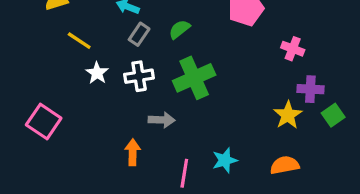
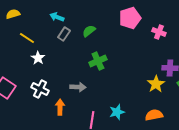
pink cross: (293, 49) -> (159, 32), moved
white cross: (139, 76) -> (40, 89), moved, turned 36
green cross: (194, 78) -> (98, 61), size x0.7

